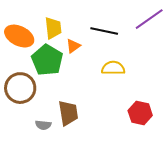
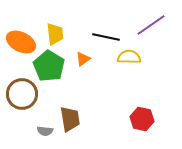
orange triangle: (73, 46) -> (83, 59), moved
yellow semicircle: (113, 68) -> (129, 57), moved

